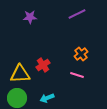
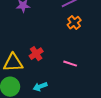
orange cross: (81, 54) -> (74, 23), moved

